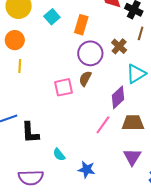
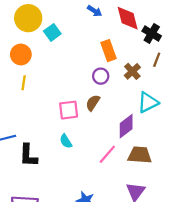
cyan square: (52, 17) -> (52, 32), moved
orange rectangle: (81, 25) -> (109, 51), moved, turned -42
purple circle: (90, 53) -> (101, 76), size x0.6
cyan semicircle: (59, 155) -> (66, 141), moved

